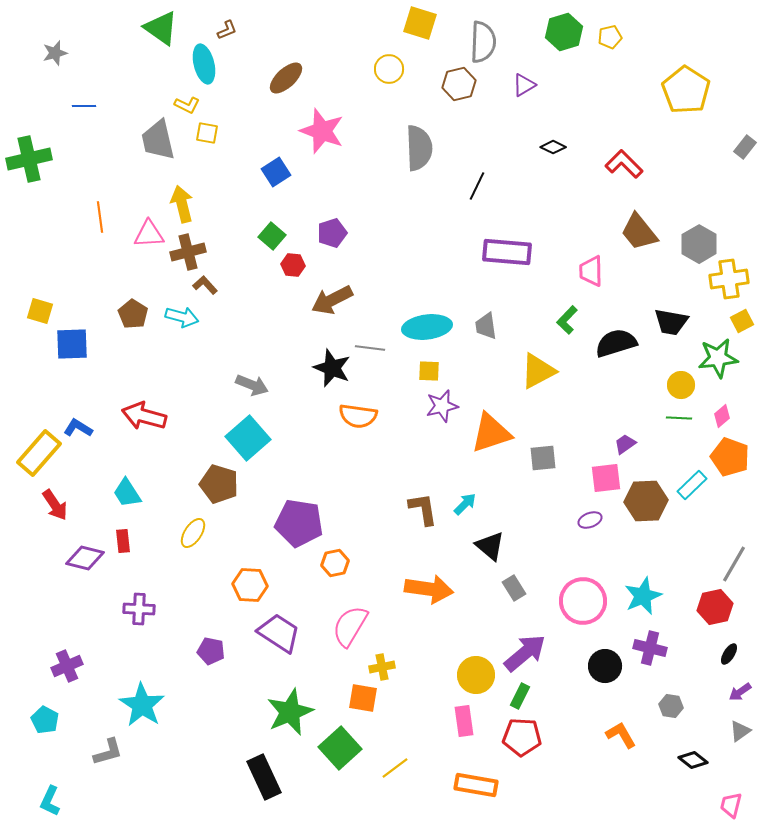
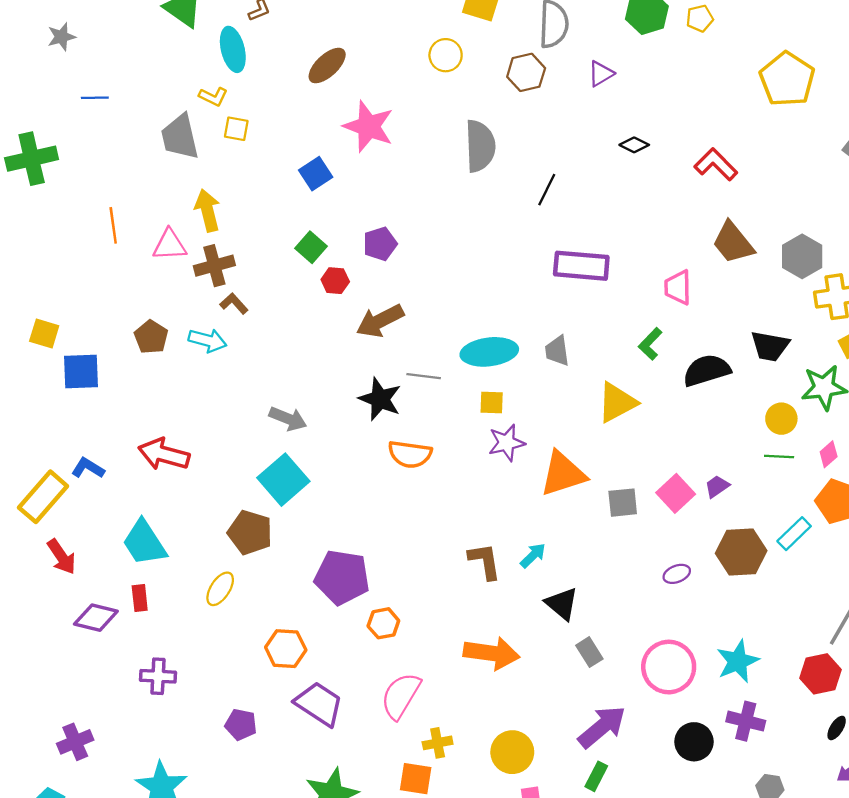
pink square: (606, 478) -> (676, 493), moved, turned -36
cyan trapezoid: (127, 493) -> (144, 543), size x1.4
yellow circle: (476, 675) -> (512, 752), moved

